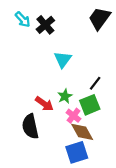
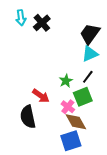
black trapezoid: (99, 18) -> (90, 34), moved
cyan arrow: (23, 19) -> (21, 18), turned 35
cyan triangle: (63, 59) -> (90, 54), moved, turned 30
green star: (65, 96) -> (66, 81), moved

